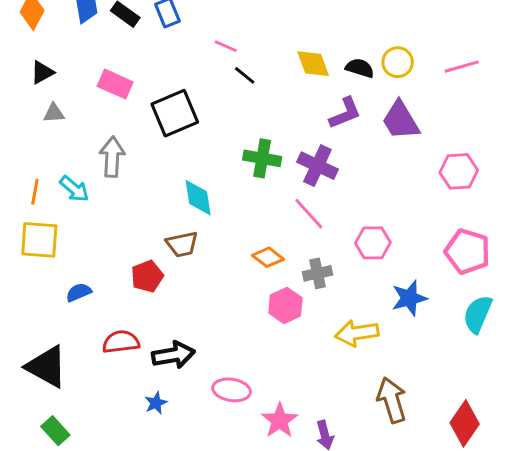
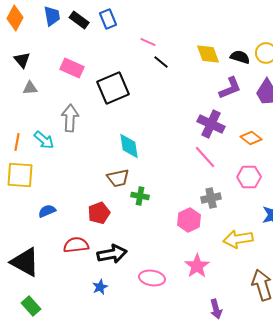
black triangle: (42, 72) -> (22, 60), turned -42
green cross: (262, 158) -> (140, 196), moved, size x0.7
orange diamond: (268, 257) -> (251, 138), moved
red pentagon: (147, 276) -> (99, 213), moved
pink star: (280, 420) -> (197, 266), moved

